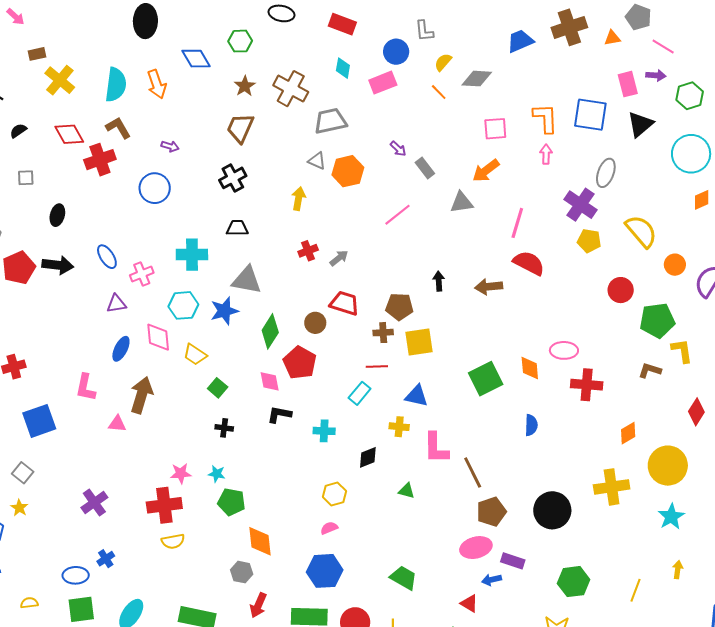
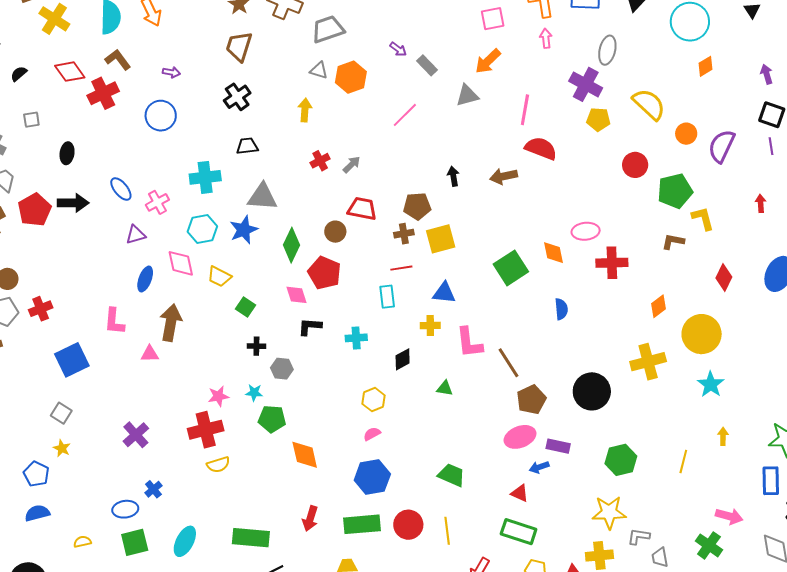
cyan rectangle: (360, 393) -> (387, 297), turned -40
gray hexagon: (242, 572) -> (282, 369), moved

